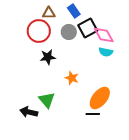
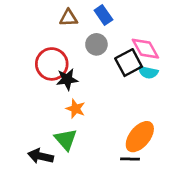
black square: (88, 28) -> (129, 63), moved
red circle: (39, 31) -> (52, 64), moved
orange star: (72, 78) -> (75, 109), moved

